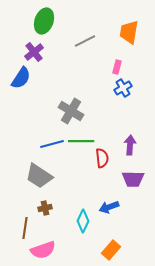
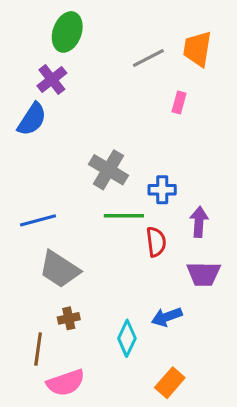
gray line: (85, 41) -> (148, 58), moved
blue cross: (123, 88) -> (162, 190), moved, turned 30
blue line: (52, 144) -> (38, 220), moved

